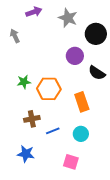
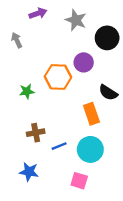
black semicircle: (97, 73) -> (108, 93), moved
orange hexagon: (49, 89) -> (58, 77), moved
cyan circle: (81, 134) -> (90, 149), size x1.5

